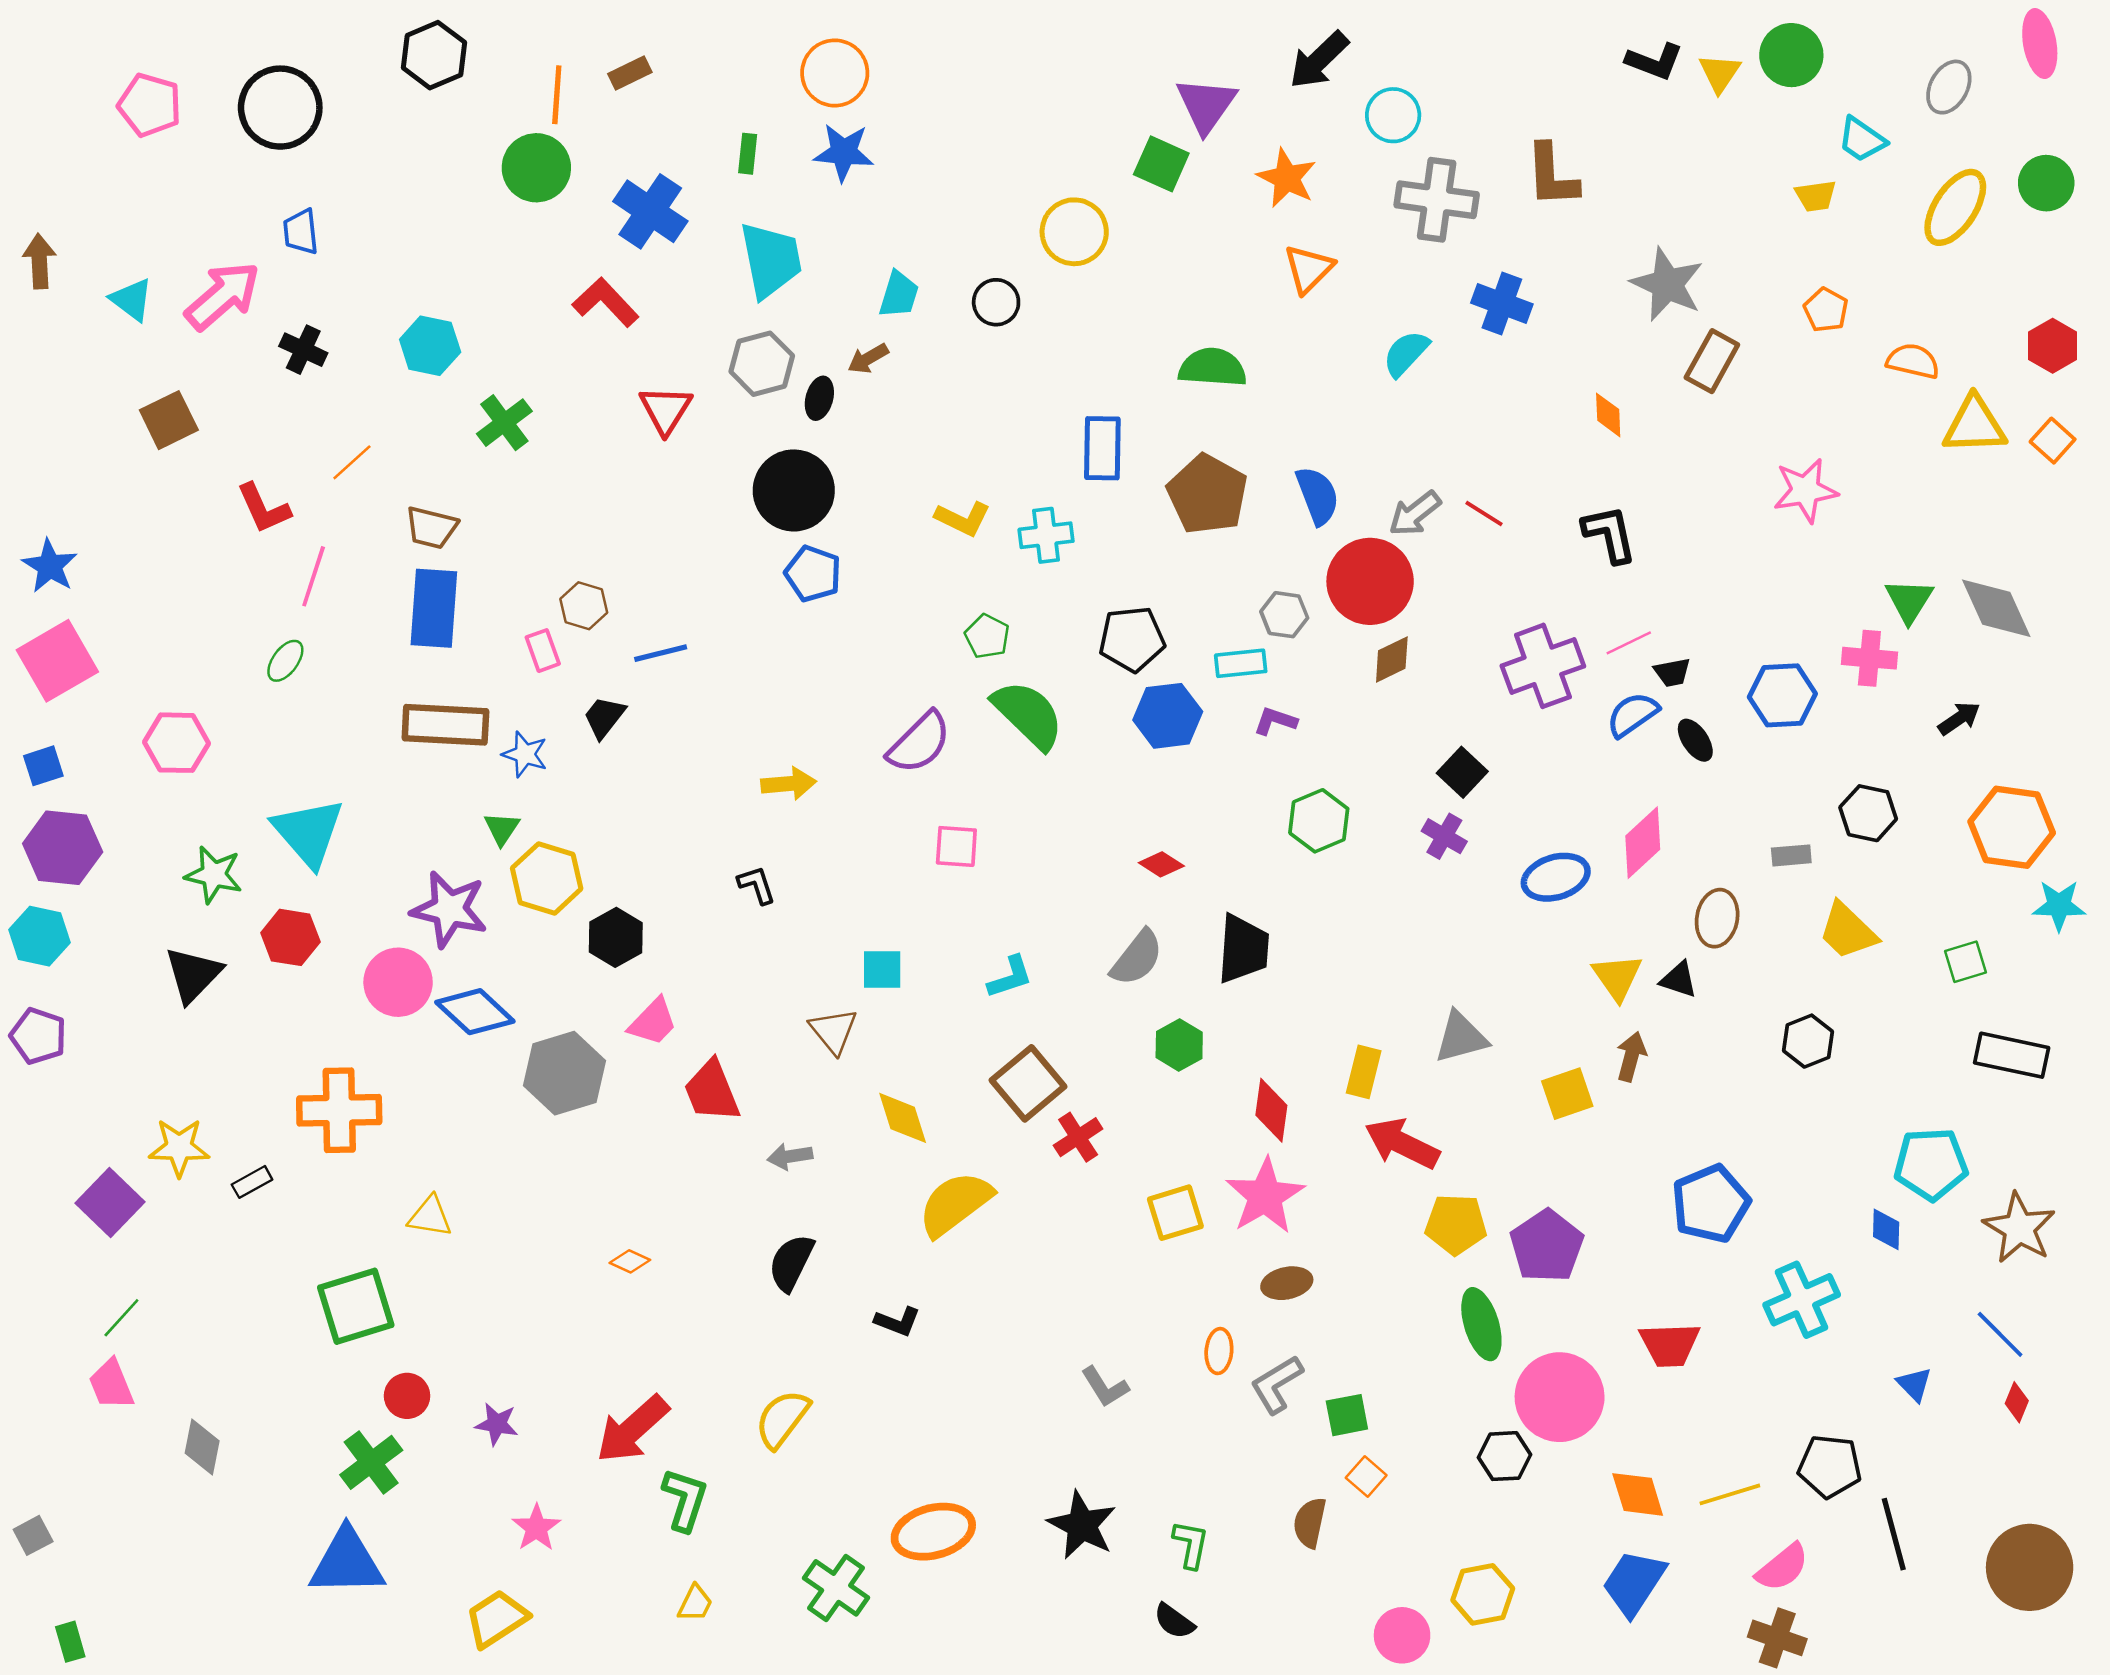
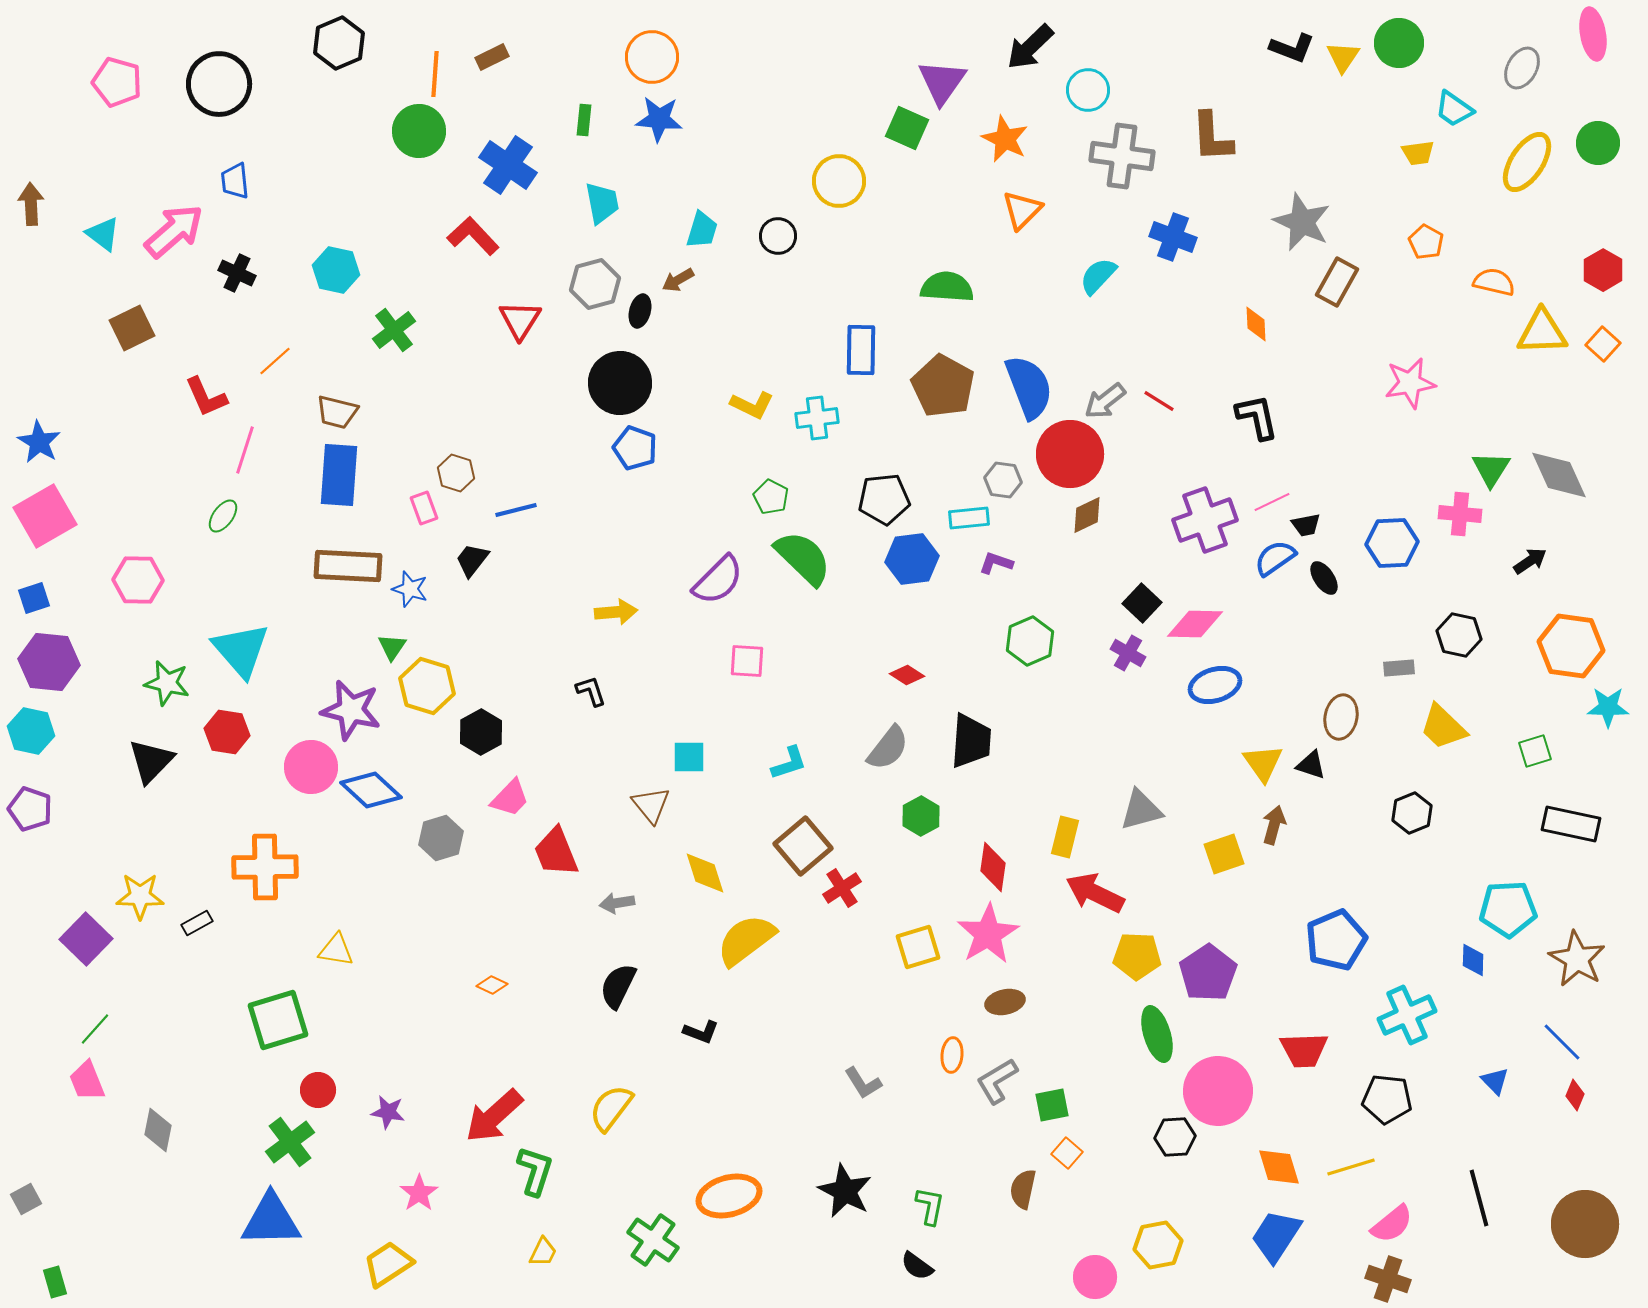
cyan trapezoid: (771, 260) -> (602, 203), size x0.7
blue semicircle: (1318, 496) -> (1029, 387), size x1.4
pink diamond: (1643, 843) -> (1195, 624), moved, turned 44
gray hexagon: (565, 1073) -> (441, 838), size x0.7
black pentagon: (1830, 1466) -> (1387, 1099), moved

